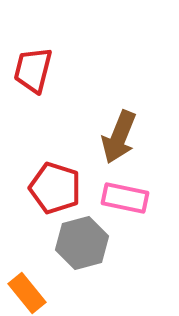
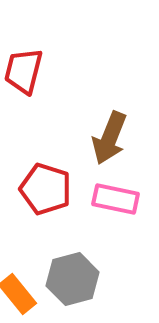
gray hexagon: (82, 243) -> (73, 279), moved

